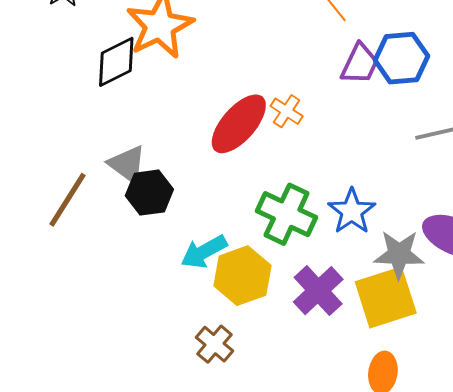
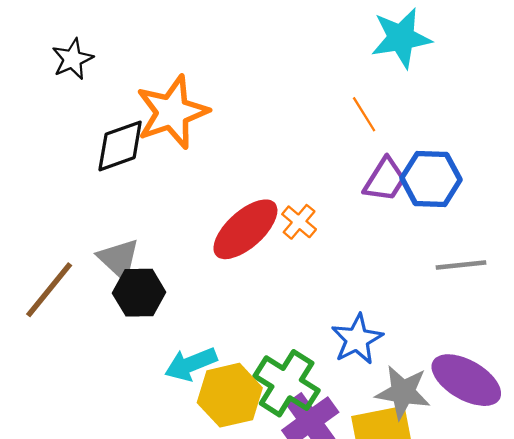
green cross: (287, 214) -> (287, 383), moved

